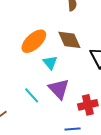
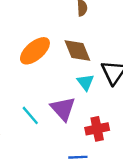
cyan triangle: (50, 63) -> (85, 82), moved

